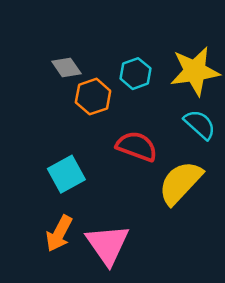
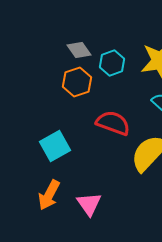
gray diamond: (66, 68) -> (79, 50), moved
pink triangle: (108, 244) -> (89, 204), size x0.7

